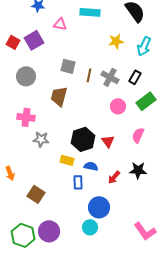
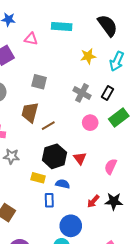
brown line: (89, 75) -> (48, 126), moved, turned 48
pink semicircle: (138, 135) -> (111, 167), moved
black star: (138, 170) -> (114, 201), moved
red arrow: (114, 177) -> (93, 201), moved

